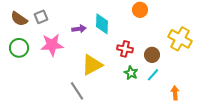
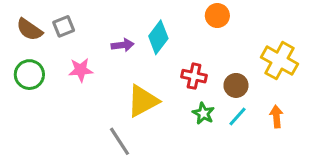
cyan diamond: (102, 24) -> (158, 37), turned 35
pink star: (52, 45) -> (81, 70), size x0.7
orange arrow: (175, 93) -> (276, 116), moved

